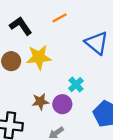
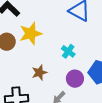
purple circle: (62, 104) -> (75, 79), moved

